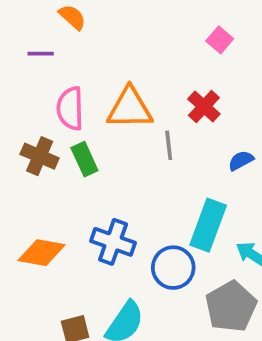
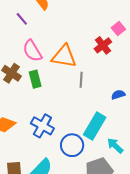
purple line: (41, 54) -> (22, 19), turned 40
red cross: (204, 106) -> (103, 45), moved
pink semicircle: (70, 108) -> (32, 51), turned -40

